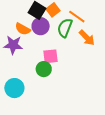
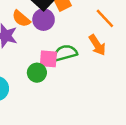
orange line: (77, 17) -> (105, 18), moved
green semicircle: (65, 28) -> (65, 53), moved, turned 42

